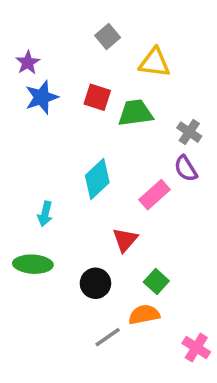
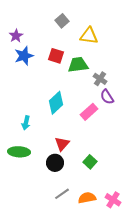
gray cross: (189, 132) -> (100, 79), moved
red triangle: (125, 240) -> (62, 144), moved
orange semicircle: (144, 315) -> (87, 198), moved

